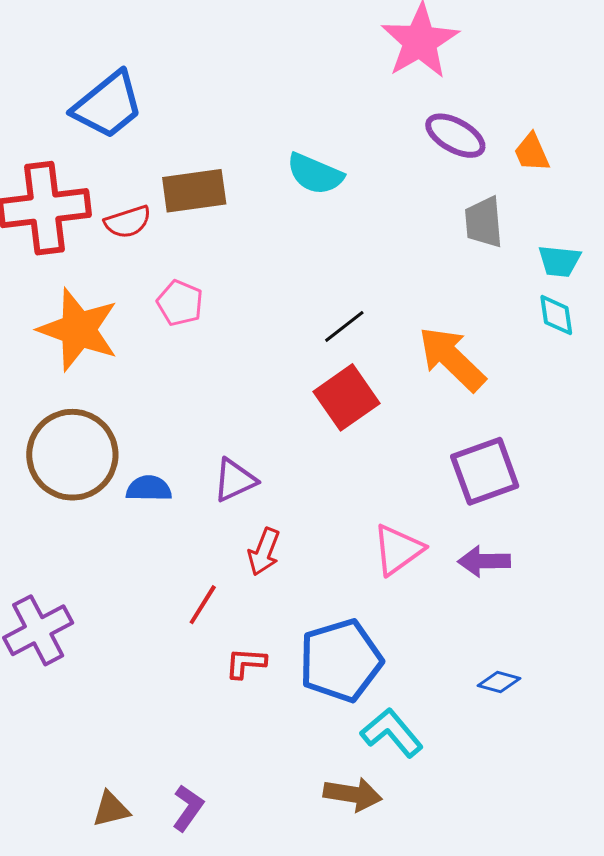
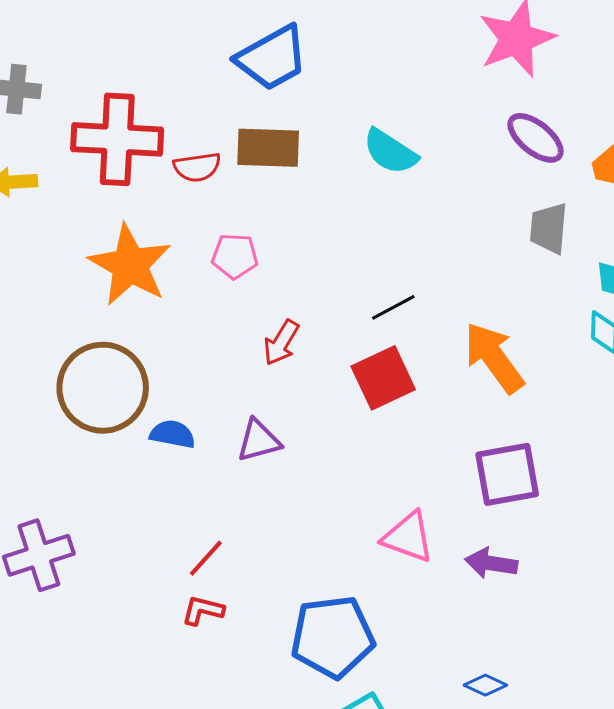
blue trapezoid: (108, 105) -> (272, 58), moved
pink pentagon: (180, 303) -> (235, 256), turned -30
pink triangle: (398, 550) -> (408, 537), turned 46
red arrow: (264, 552) -> (281, 343), moved
red L-shape: (246, 663) -> (203, 610), moved

